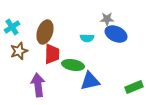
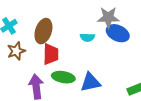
gray star: (107, 19) -> (108, 17), size x1.5
green ellipse: (73, 65) -> (63, 77), moved

